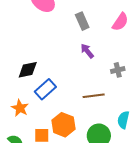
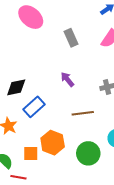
purple arrow: (87, 51) -> (67, 79), moved

